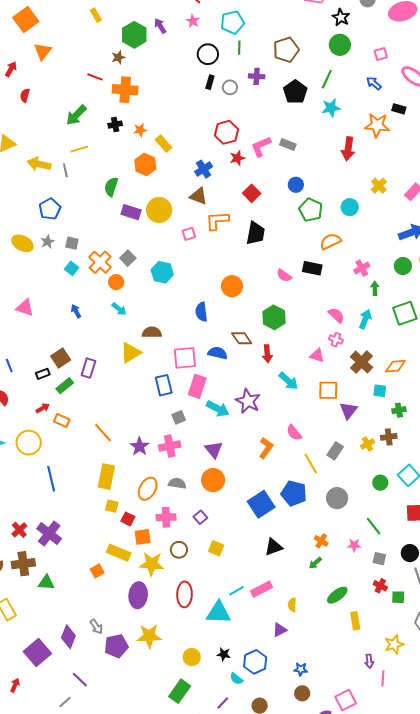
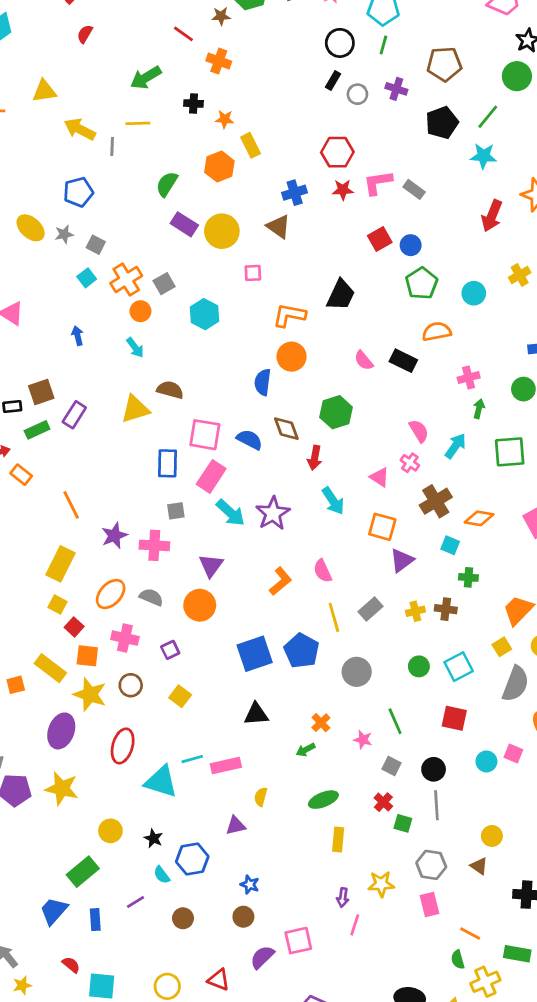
orange cross: (125, 90) -> (219, 61), size x0.7
red square: (252, 193) -> (380, 239), moved
orange L-shape: (217, 221) -> (289, 315), moved
blue semicircle: (201, 312) -> (263, 382), moved

